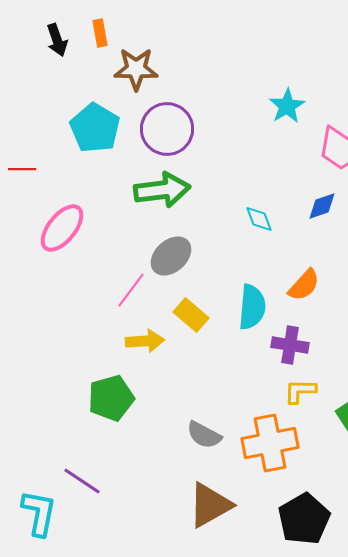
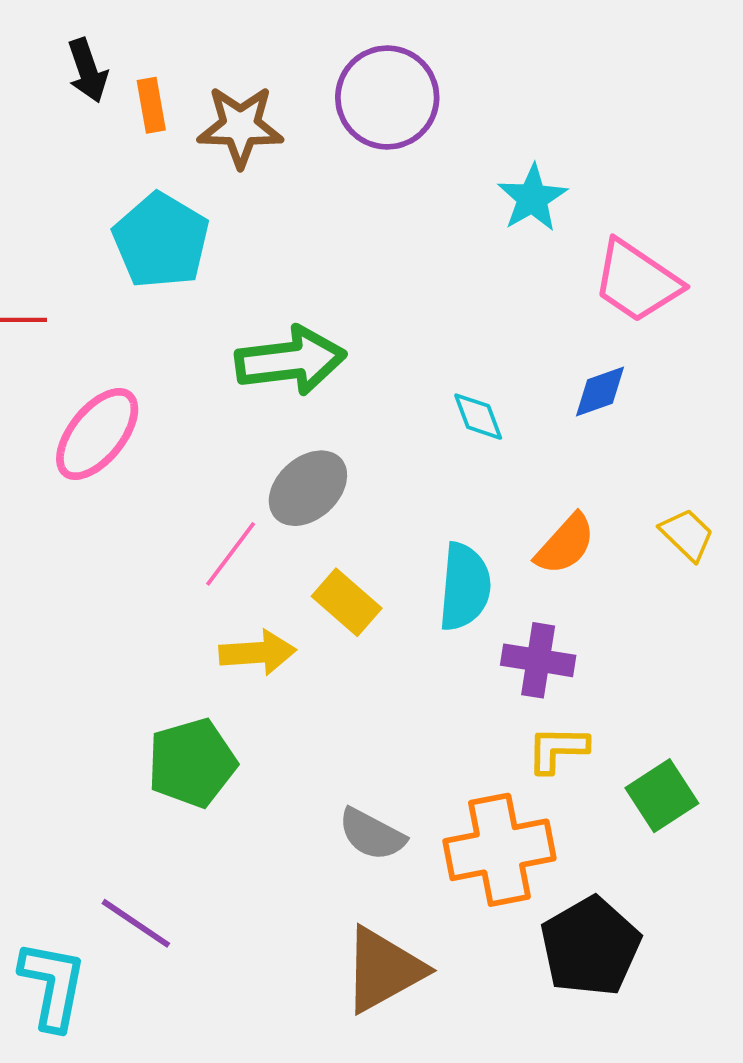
orange rectangle: (100, 33) -> (151, 105), moved
purple circle: (167, 129) -> (387, 97), moved
black pentagon: (304, 519) -> (590, 947), moved

